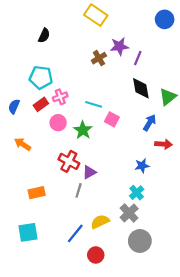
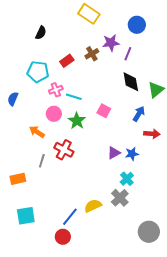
blue circle: (165, 19) -> (137, 25), moved
red rectangle: (41, 104) -> (67, 61), moved
cyan line: (94, 104) -> (74, 97), moved
orange arrow: (23, 144) -> (37, 132), moved
purple triangle: (89, 172) -> (114, 153), moved
gray line: (79, 190) -> (42, 161), moved
orange rectangle: (37, 193) -> (18, 179), moved
gray circle: (140, 241) -> (149, 232), moved
red circle: (96, 255) -> (63, 237), moved

